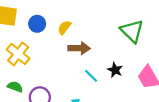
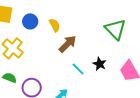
yellow semicircle: (64, 27) -> (55, 25), turned 112
brown arrow: (79, 48) -> (68, 44), turned -48

